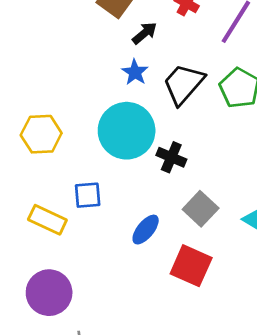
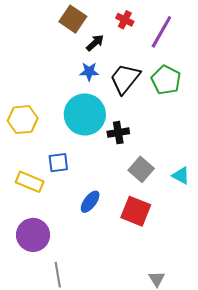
blue star: (135, 72) -> (89, 72), turned -30
black cross: (171, 157) -> (118, 133), turned -30
blue ellipse: (146, 230) -> (90, 202), moved

